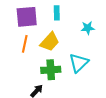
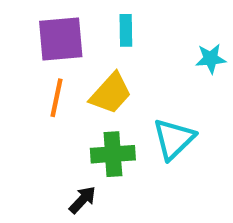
cyan star: (88, 28) -> (211, 59), moved

